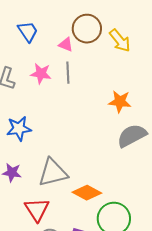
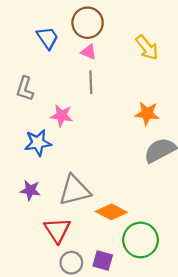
brown circle: (87, 29) -> (88, 23), moved
pink star: (41, 74) -> (62, 116), moved

